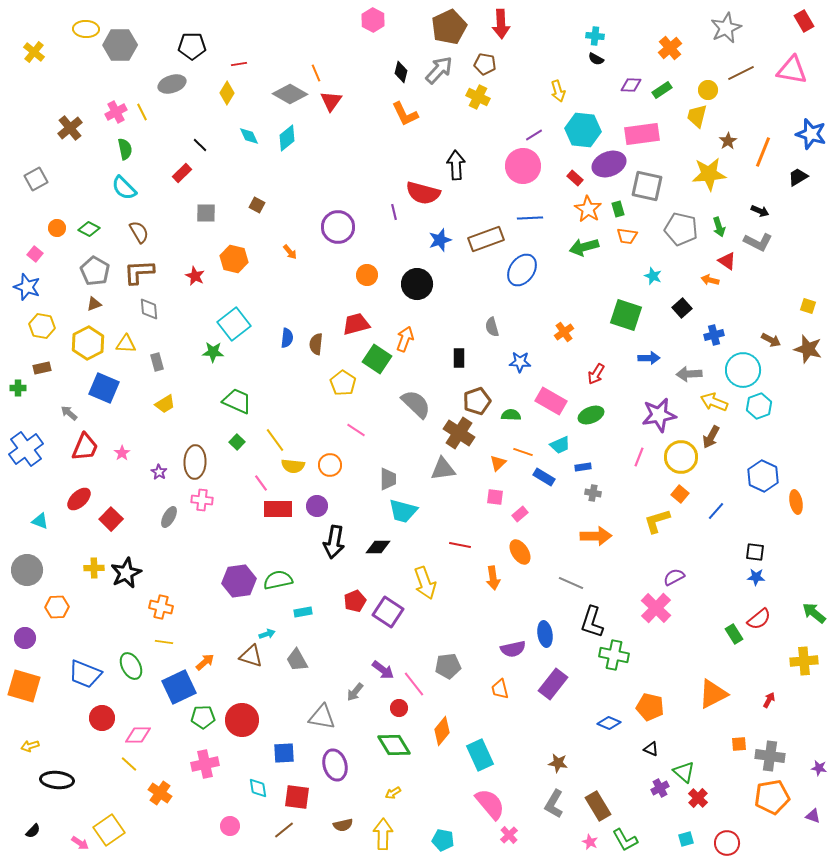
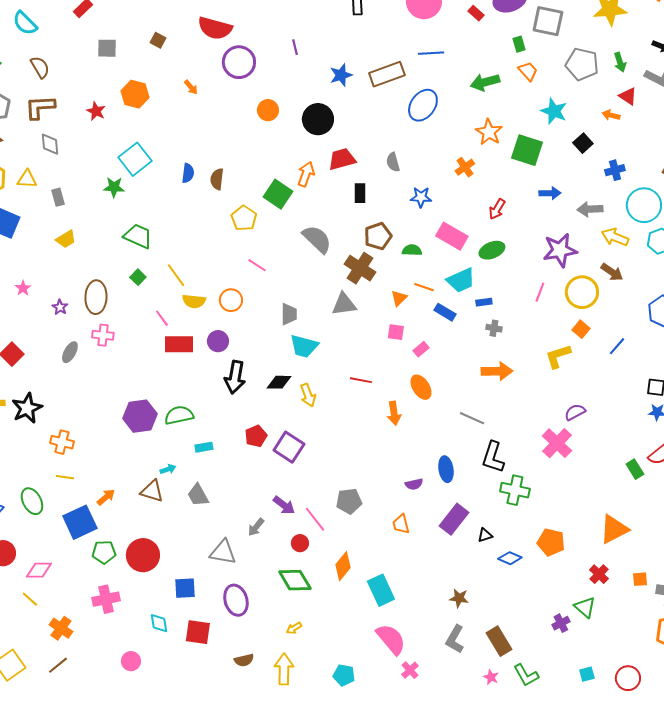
red semicircle: (423, 193) -> (215, 28), moved
orange star: (588, 209) -> (489, 132), moved
orange trapezoid: (627, 236) -> (528, 71), turned -140
cyan star: (653, 276) -> (554, 111), size x1.5
red trapezoid: (356, 324) -> (342, 159), moved
brown arrow: (711, 437) -> (612, 272), turned -85
cyan trapezoid: (560, 445) -> (461, 280), size x1.4
yellow arrow: (425, 583) -> (308, 395), moved, size x0.7
purple semicircle: (513, 649) -> (414, 484), size x0.7
black triangle: (651, 749) -> (485, 535), moved, turned -42
red cross: (698, 798) -> (599, 574), moved
brown line: (284, 830) -> (58, 665), moved

